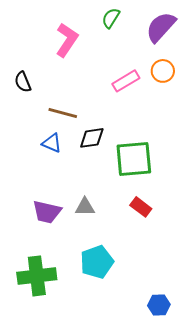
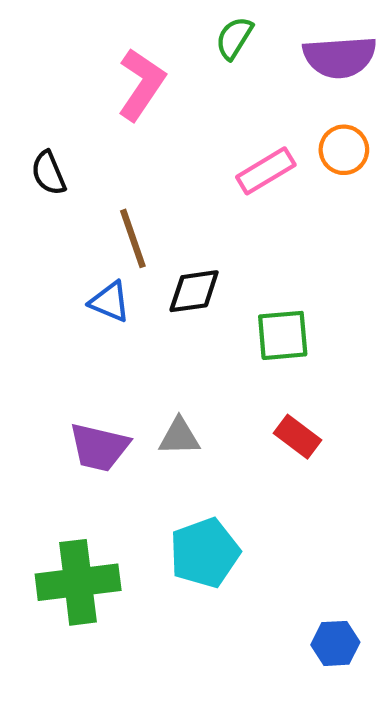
purple semicircle: (161, 27) -> (340, 57), turned -136
brown line: (63, 113) -> (133, 238), turned 56
green square: (134, 159) -> (283, 335), size x0.7

